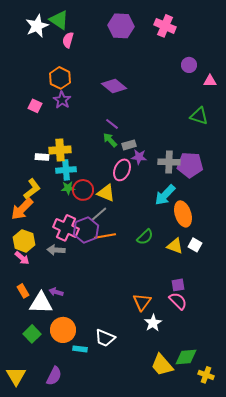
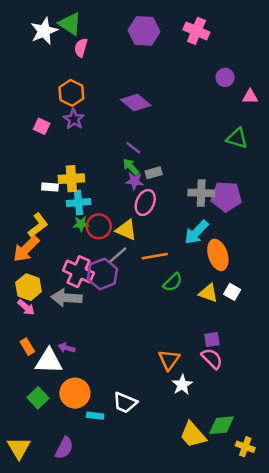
purple star: (139, 157) -> (134, 181), moved
orange line: (105, 236) -> (155, 256), moved
gray arrow: (56, 250) -> (67, 298), size x1.4

